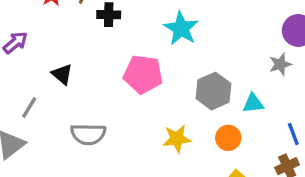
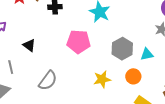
gray line: (29, 107) -> (11, 67), turned -40
gray semicircle: (88, 134) -> (48, 81), turned -50

